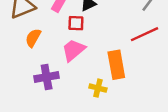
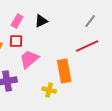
red square: (76, 23) -> (16, 41), moved

